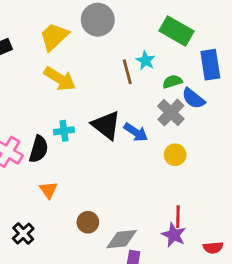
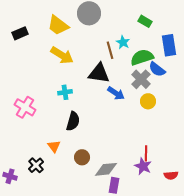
green rectangle: (177, 31) -> (145, 21), size x0.6
yellow trapezoid: (54, 37) -> (58, 25), turned -100
green semicircle: (172, 82) -> (142, 57), size x1.6
black triangle: (106, 125) -> (99, 73), moved, turned -30
black semicircle: (39, 149) -> (73, 121), moved
yellow circle: (175, 155) -> (148, 101), moved
orange triangle: (49, 190) -> (54, 146), moved

